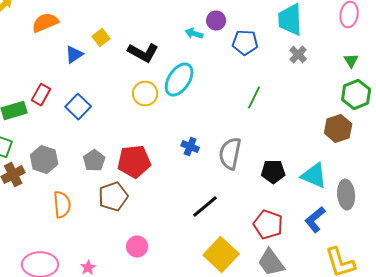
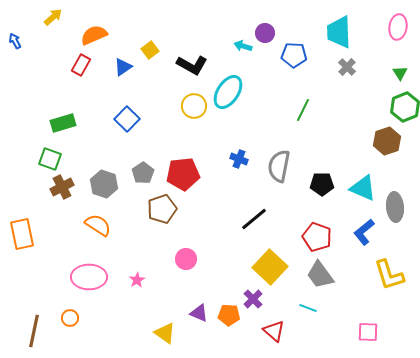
red rectangle: (41, 95) -> (81, 65), moved
gray hexagon: (44, 160) -> (104, 184), moved
orange semicircle: (62, 205) -> (98, 225), moved, turned -52

